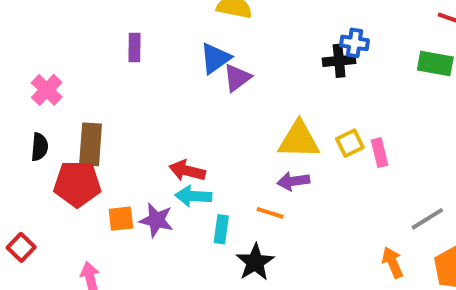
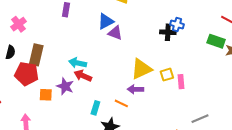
purple triangle: (237, 78) -> (115, 33), turned 49
yellow triangle: (299, 140) -> (141, 69), turned -35
cyan arrow: (193, 196) -> (78, 63), moved
purple star: (156, 220) -> (65, 86), moved

